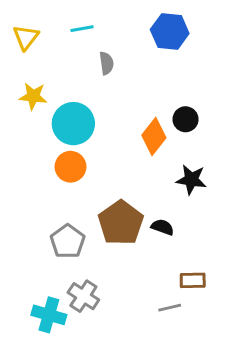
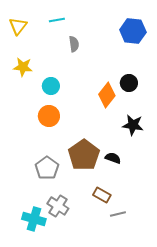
blue hexagon: (170, 32) -> (133, 31), moved
cyan circle: (73, 124) -> (51, 86), size x0.6
brown rectangle: (193, 280) -> (102, 195), moved, turned 30

